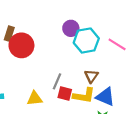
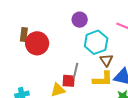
cyan hexagon: (86, 41) -> (96, 42), moved
red square: (65, 94) -> (69, 81), moved

